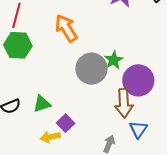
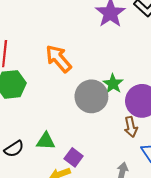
brown arrow: (124, 103) -> (131, 127), size x0.7
green triangle: (42, 104) -> (46, 141), turned 30

